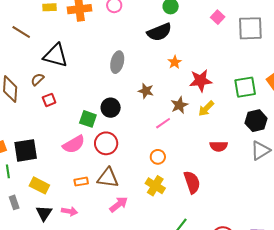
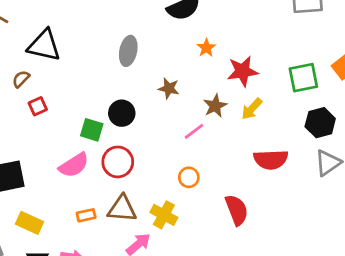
red semicircle: (219, 146) -> (271, 160), size x1.4
yellow cross: (155, 186) -> (164, 215), moved

